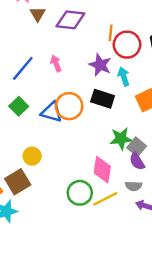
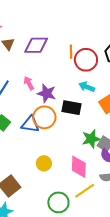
purple star: (100, 65) -> (47, 93), moved
cyan arrow: (124, 77) -> (87, 87), turned -42
yellow circle: (32, 156) -> (44, 163), moved
green circle: (80, 193) -> (58, 202), moved

